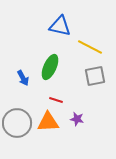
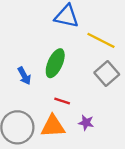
gray square: (95, 76) -> (107, 74), turned -30

